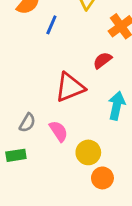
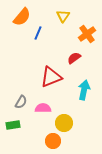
pink semicircle: (59, 131) -> (43, 108), turned -56
orange circle: (102, 178) -> (53, 141), moved

